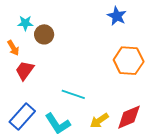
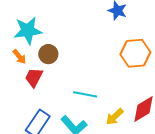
cyan star: (25, 23) -> (28, 30), size x1.8
brown circle: (44, 34) -> (48, 54), moved

